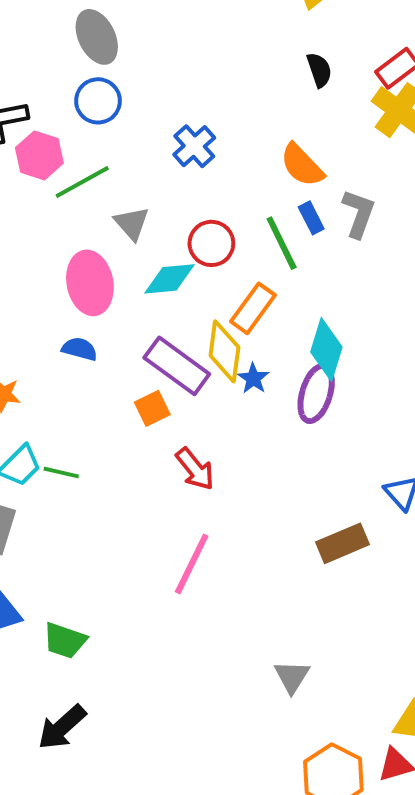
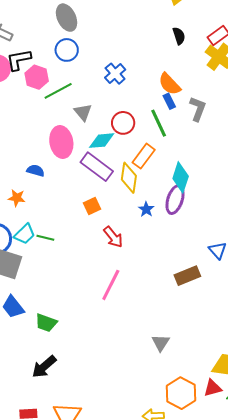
blue rectangle: (311, 218) -> (169, 101), moved
blue semicircle: (80, 349) -> (36, 171), moved
purple rectangle: (177, 366) -> (97, 167), moved
blue star: (253, 378) -> (146, 209), moved

